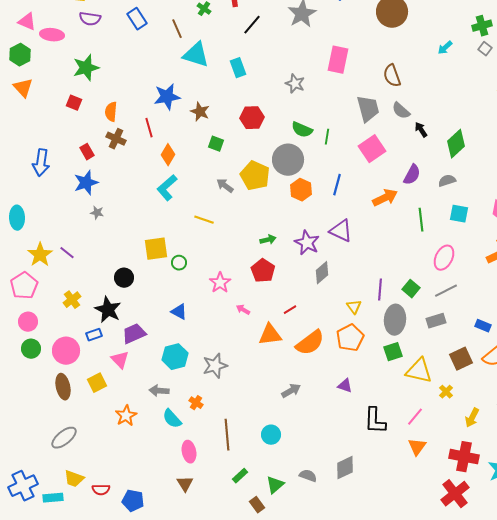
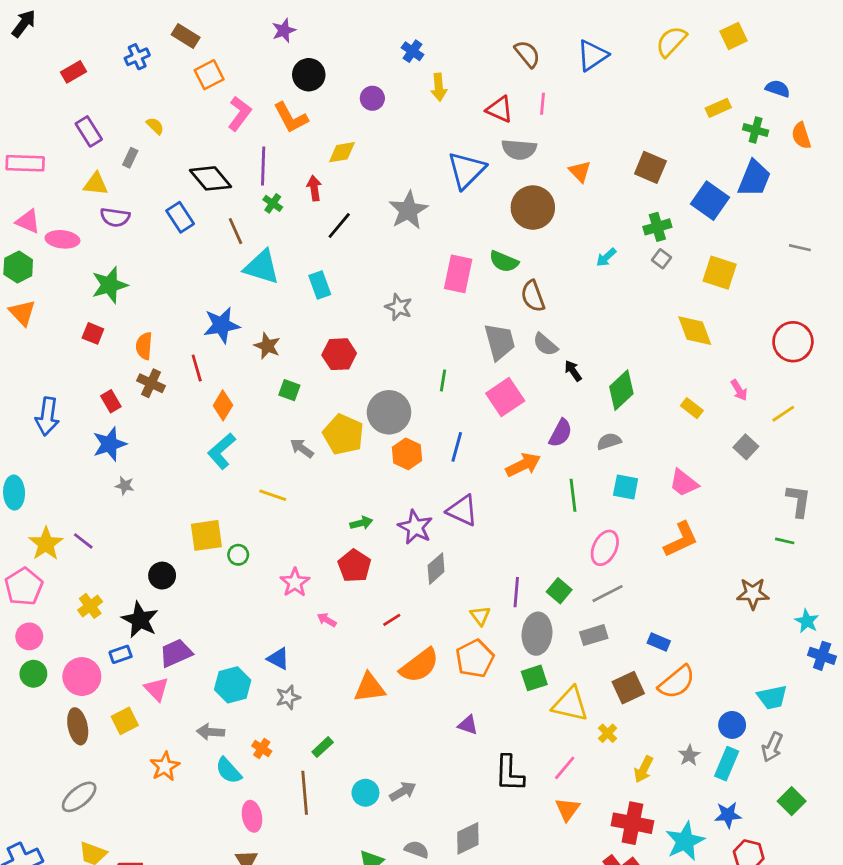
green semicircle: (302, 130) -> (504, 261), moved
blue triangle: (179, 312) -> (278, 659), moved
orange triangle: (270, 335) -> (370, 688), moved
gray star: (215, 366) -> (288, 697), size x0.7
gray arrow: (291, 391) -> (403, 791), moved
green rectangle: (240, 476) -> (323, 747), moved

